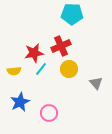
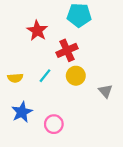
red star: (34, 53) -> (37, 31), moved, turned -30

